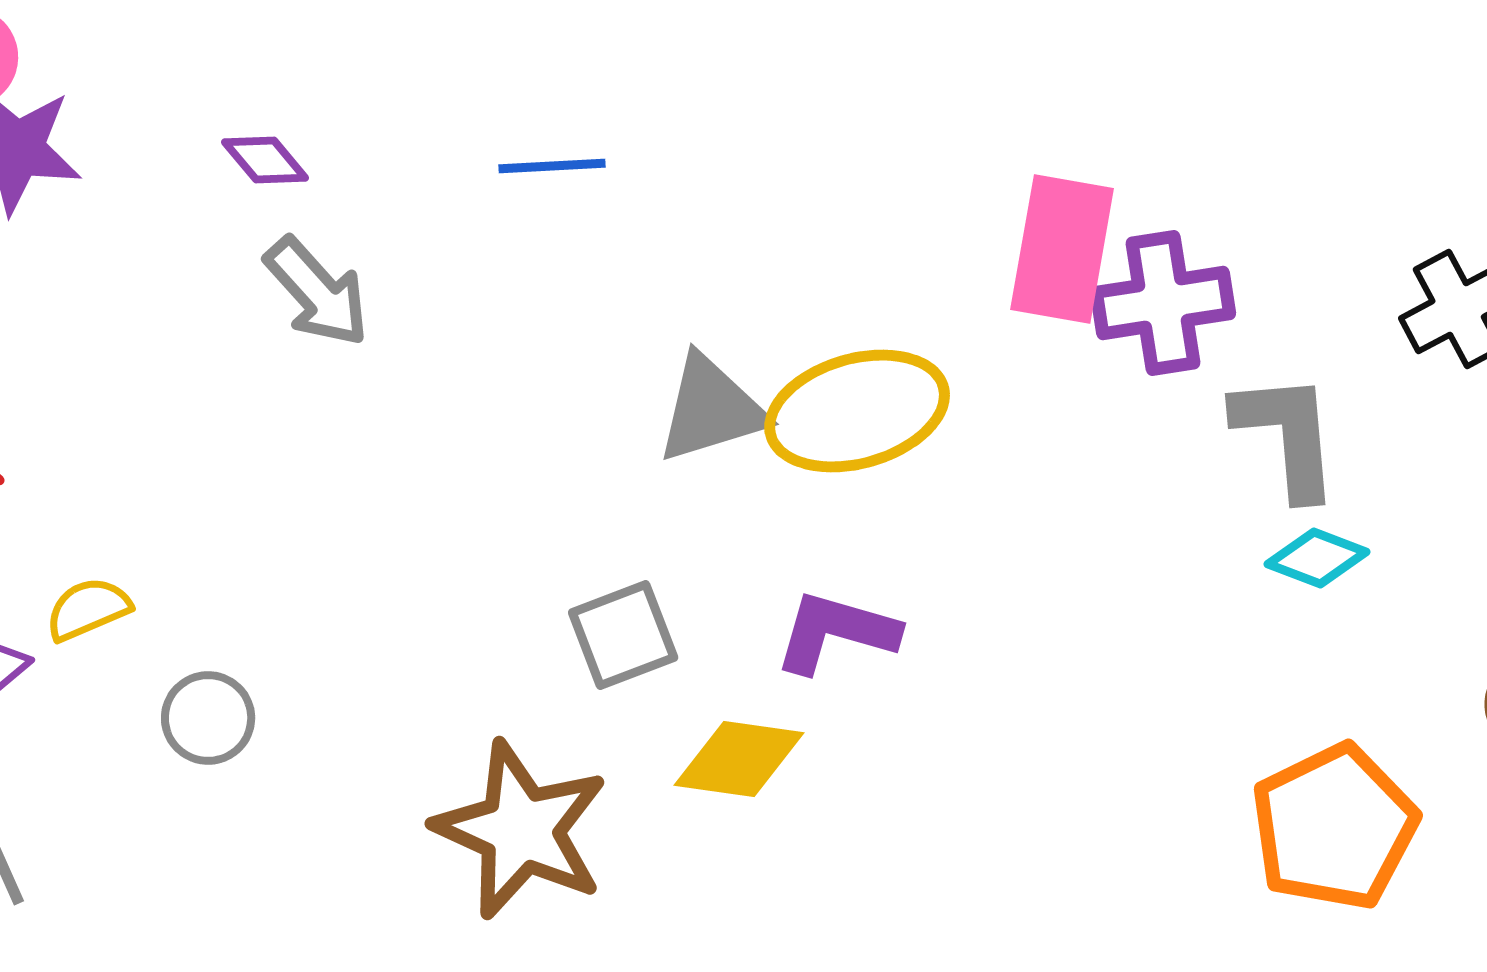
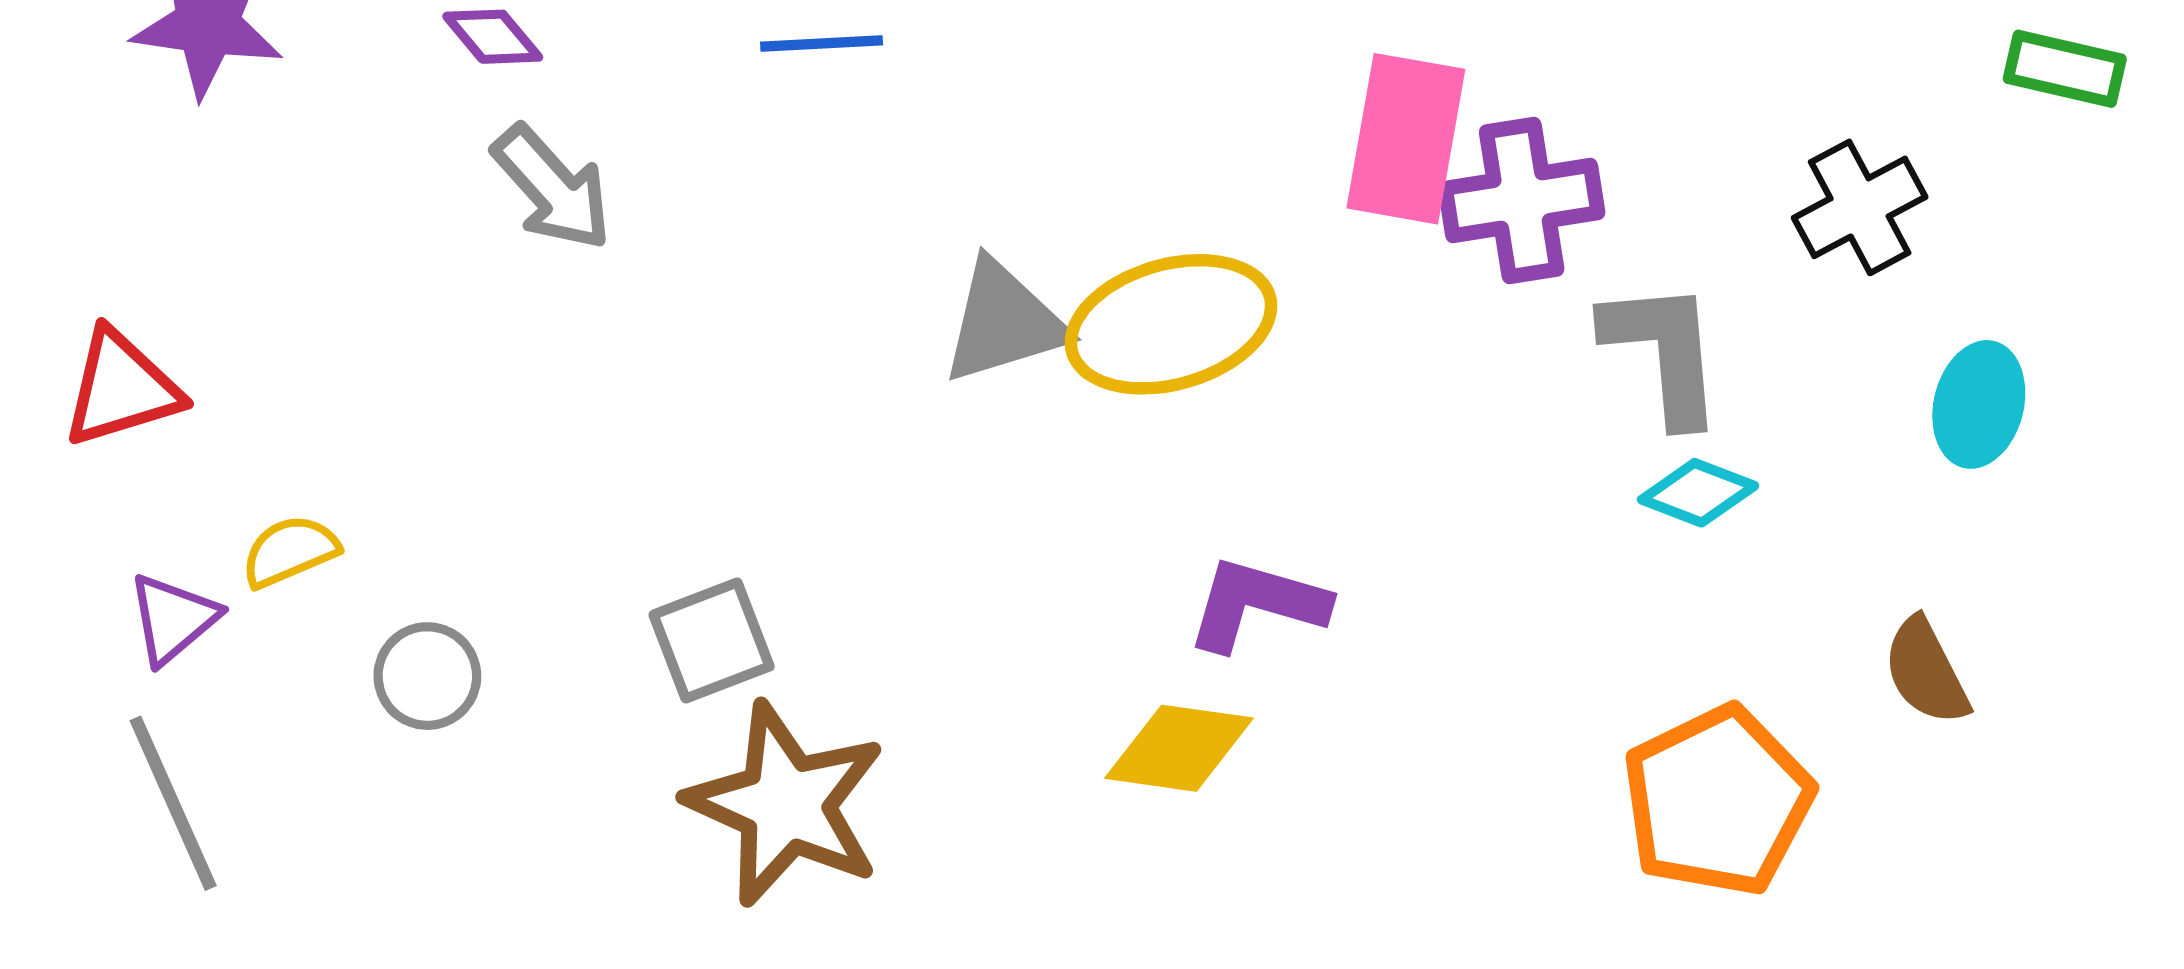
purple L-shape: (836, 632) -> (1257, 604), moved
gray square: (623, 635) -> (712, 641), moved
yellow diamond: (739, 759) -> (1179, 748), moved

